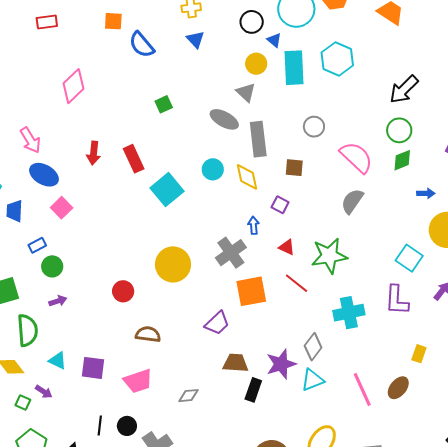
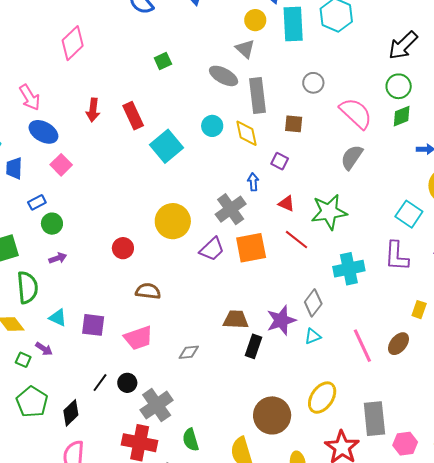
purple trapezoid: (217, 323) -> (212, 249), moved
cyan triangle: (312, 380) -> (313, 336), size x0.7
black line: (100, 426) -> (100, 383), turned 30

